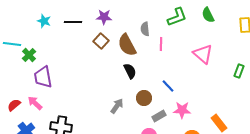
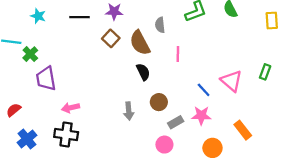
cyan star: (44, 21) -> (38, 16), moved
pink line: (161, 44) -> (178, 54), moved
pink triangle: (203, 54) -> (231, 81), moved
blue line: (168, 86) -> (204, 90), moved
pink arrow: (35, 103) -> (71, 108), moved, turned -56
gray arrow: (117, 106) -> (129, 111), turned 140

